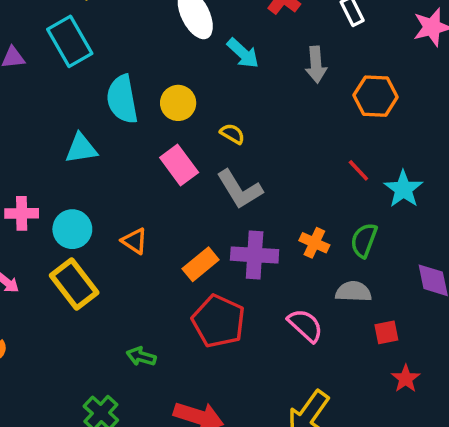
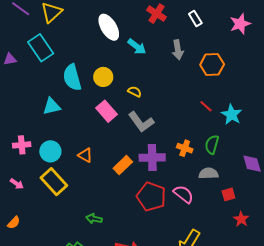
red pentagon: (219, 321) -> (151, 197), moved

